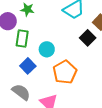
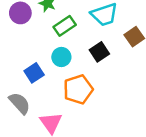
green rectangle: (22, 38) -> (65, 26), moved, turned 36
black square: (88, 38) -> (99, 52), moved

